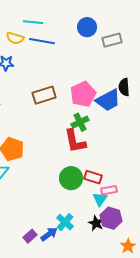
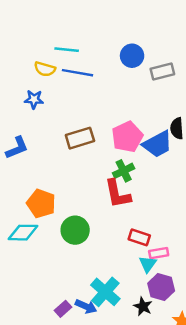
green circle: (71, 178) -> (75, 230), moved
cyan cross: (65, 222) -> (105, 292), size x1.4
black star: (96, 223) -> (143, 306), moved
blue arrow: (49, 234) -> (86, 306), turned 60

